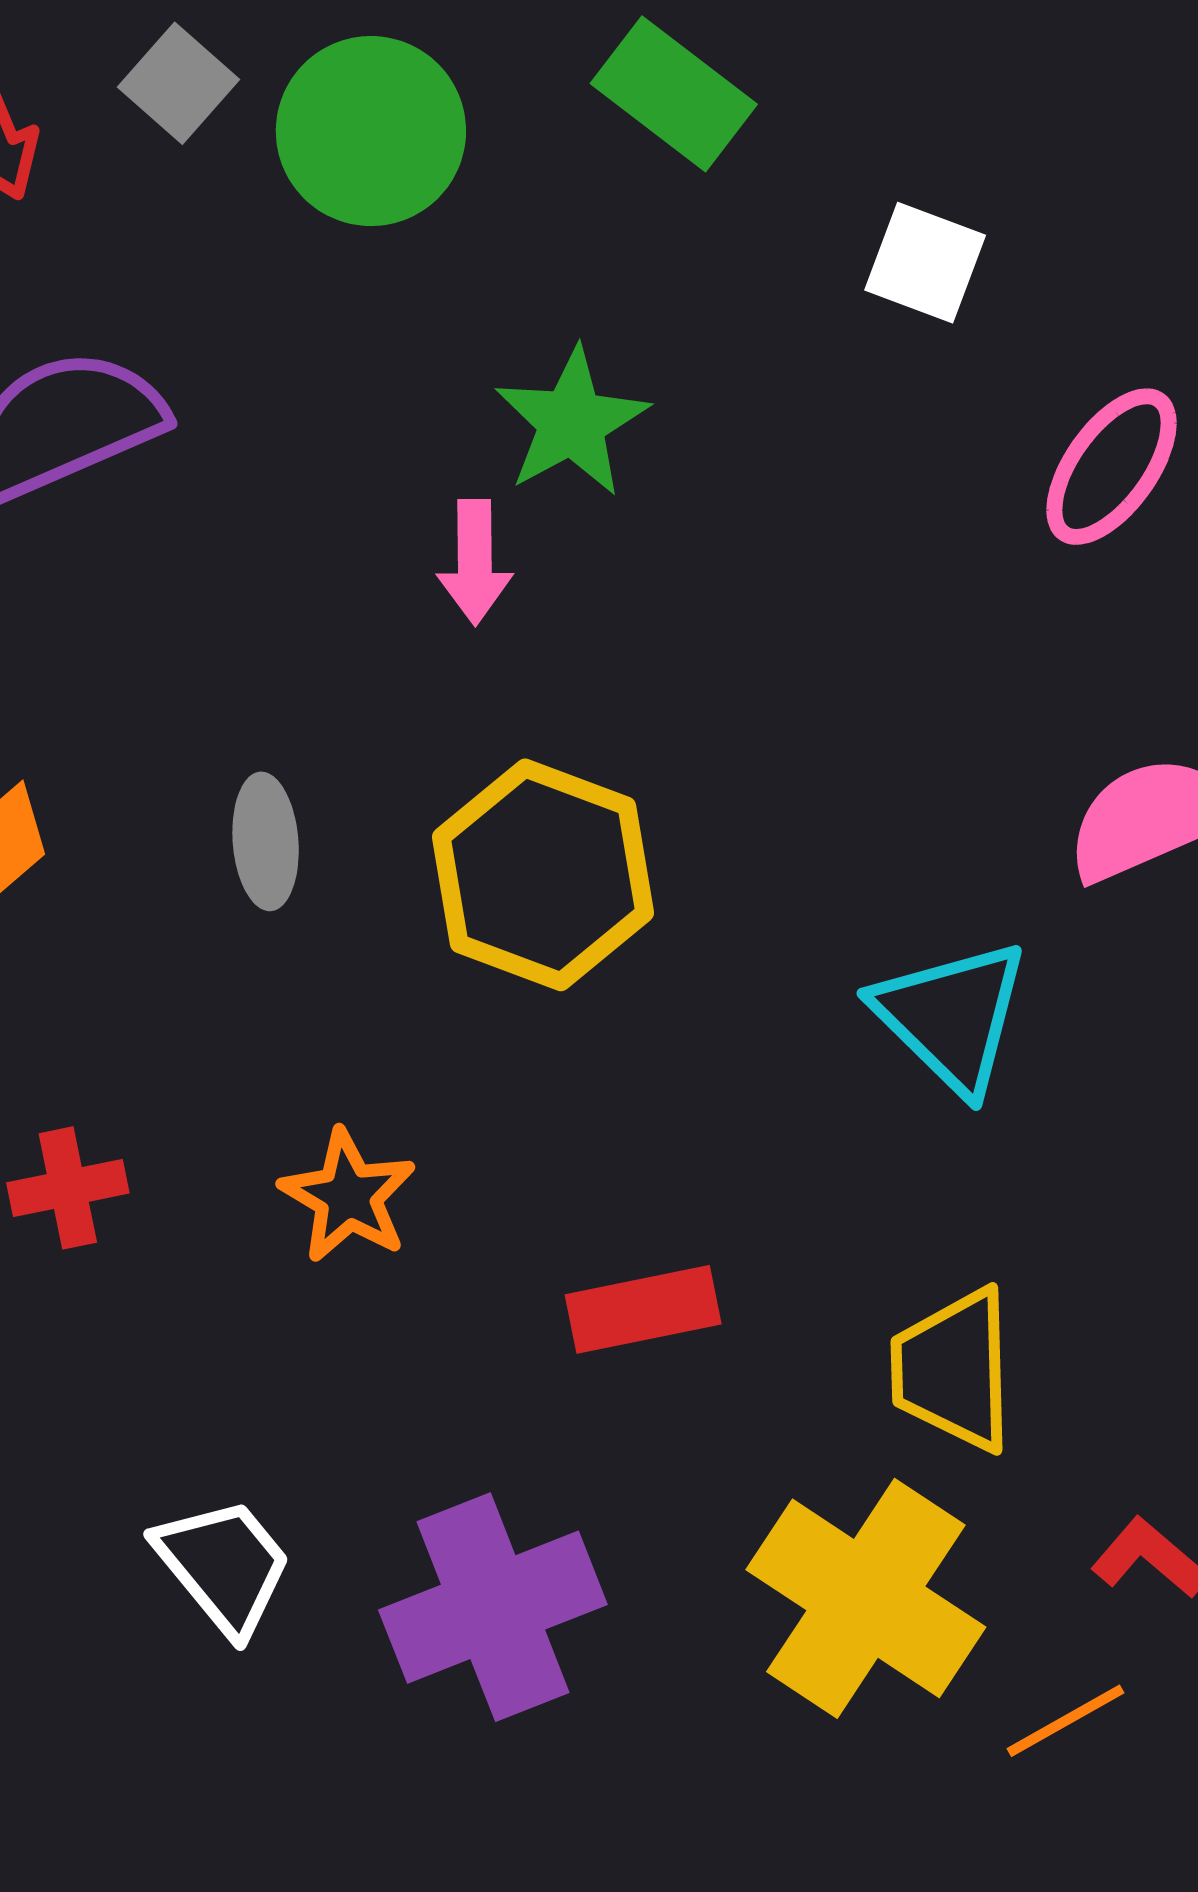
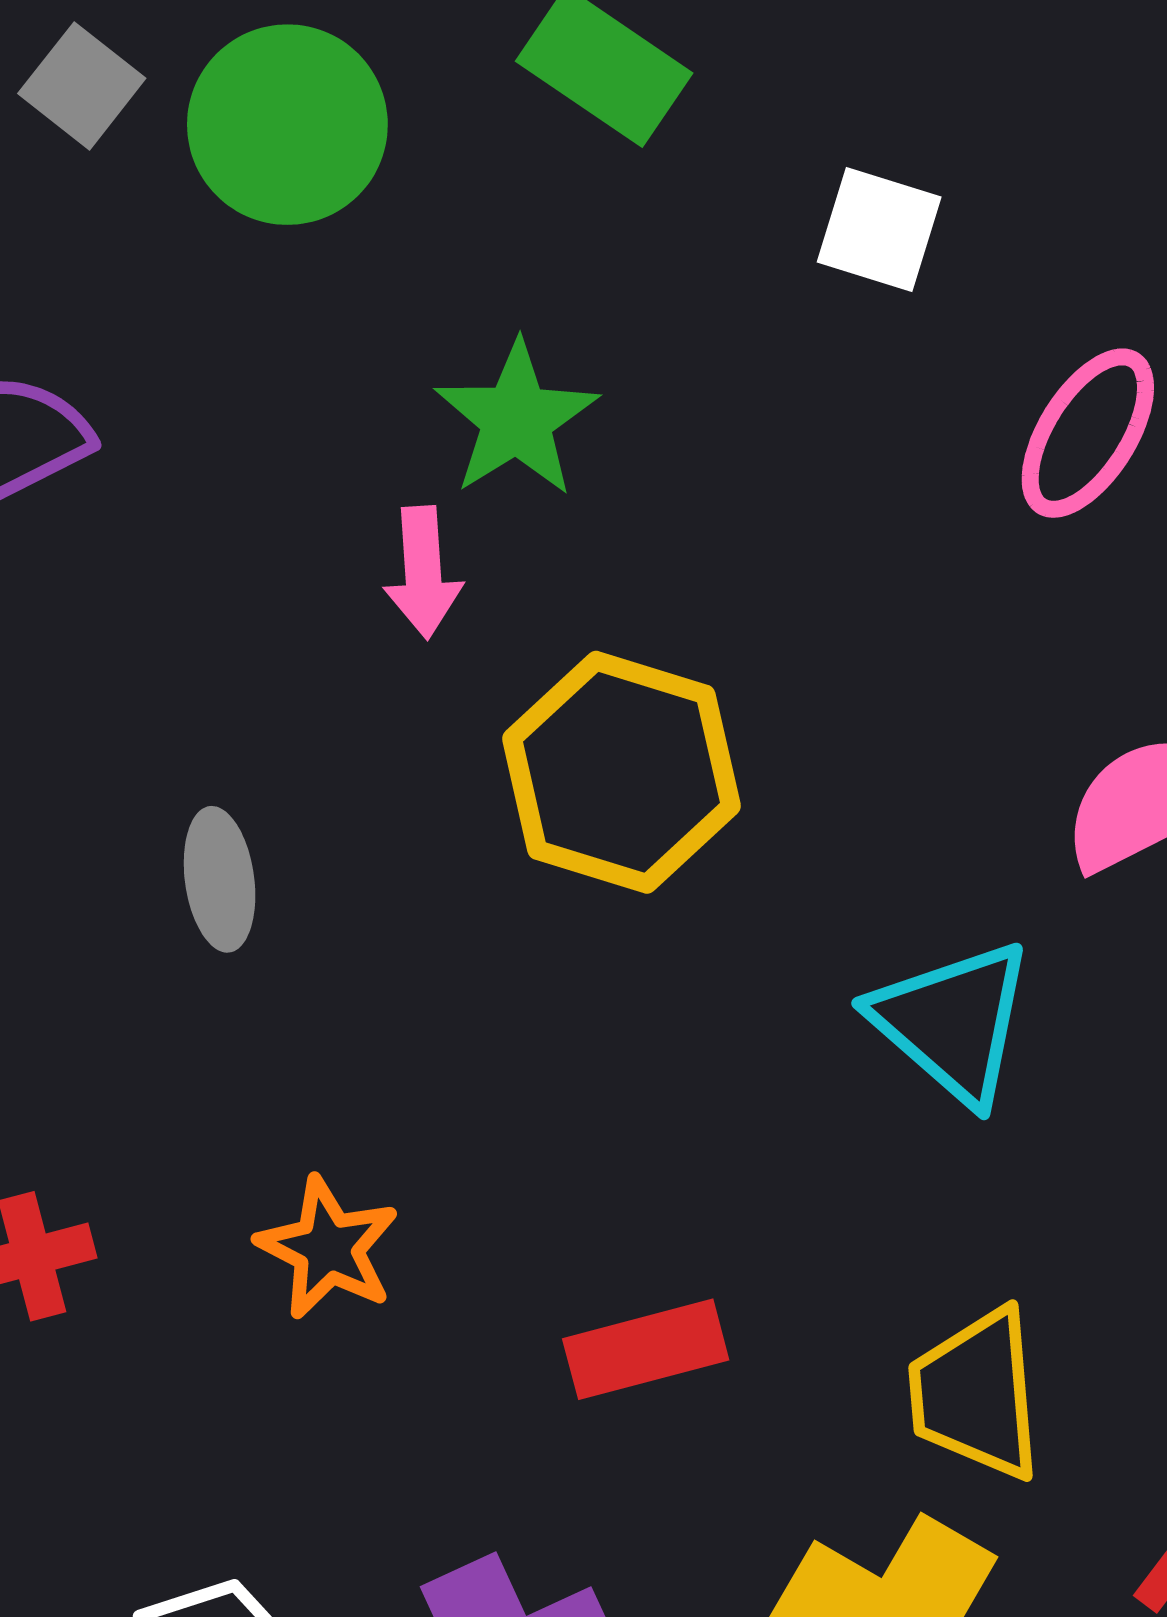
yellow hexagon: (543, 875) -> (621, 772), moved

